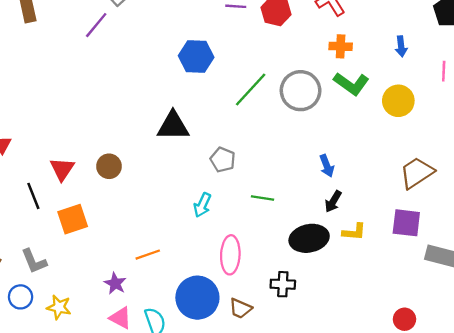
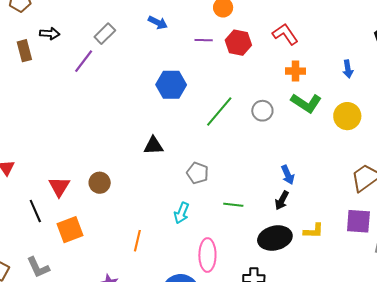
gray circle: (301, 91) -> (262, 111), size x0.6
black triangle: (173, 126) -> (154, 146), size x0.7
black arrow: (333, 202) -> (282, 200), moved
orange line: (148, 255) -> (137, 241), moved, turned -55

